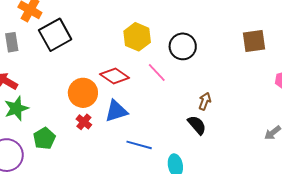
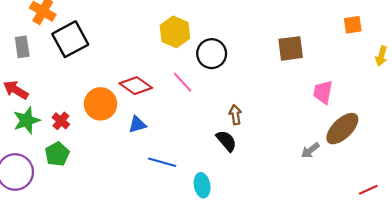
yellow hexagon: (137, 37) -> (175, 32), moved
brown arrow: (205, 101) -> (235, 115), turned -30
blue triangle: (116, 111) -> (137, 124), size x0.7
red cross: (84, 122) -> (61, 121), moved

